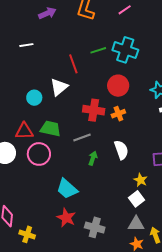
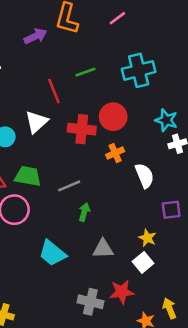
purple arrow: (47, 13) -> (35, 36), moved
cyan cross: (125, 50) -> (139, 70), moved, turned -30
red cross: (94, 110) -> (82, 129), moved
white semicircle: (121, 150) -> (145, 176), moved
red star: (66, 218) -> (122, 292), moved, turned -30
gray triangle: (136, 224) -> (103, 249), moved

